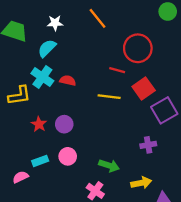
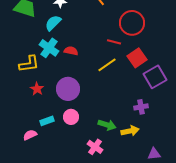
yellow line: (109, 97) -> (107, 65), turned -42
red star: (39, 124) -> (37, 89), moved
purple circle: (64, 124) -> (68, 89), size x1.5
yellow arrow: (141, 183) -> (130, 131), moved

